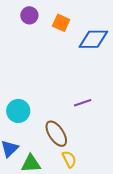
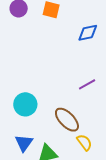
blue diamond: (93, 39) -> (88, 33), moved, size x0.7

